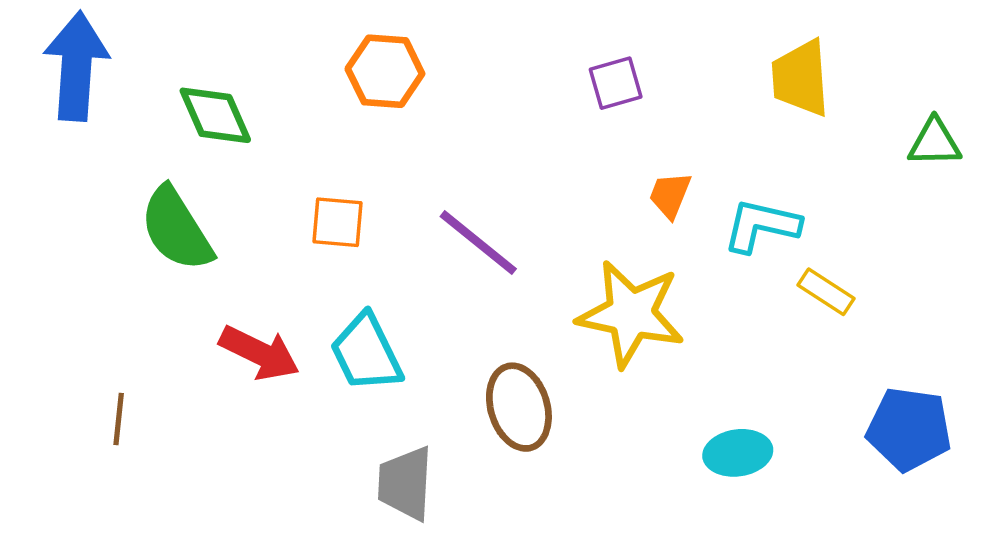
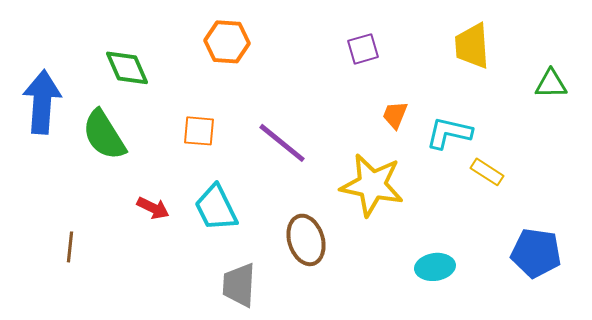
blue arrow: (76, 66) -> (42, 102), moved
red arrow: (259, 353) -> (153, 208), size x0.7

